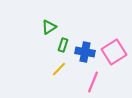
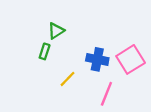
green rectangle: (63, 45) -> (45, 51), moved

